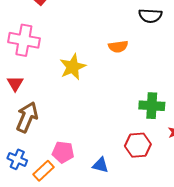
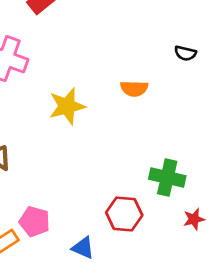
black semicircle: (150, 16) -> (185, 53), size x0.7
red hexagon: (138, 145) -> (124, 214), moved

